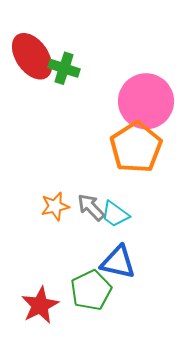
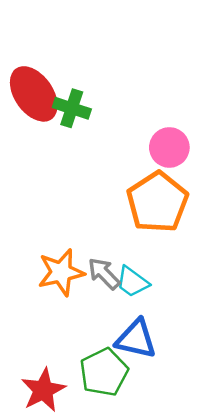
pink circle: (146, 101) -> (169, 147), size x0.6
orange star: (55, 206) -> (61, 272), size x1.4

